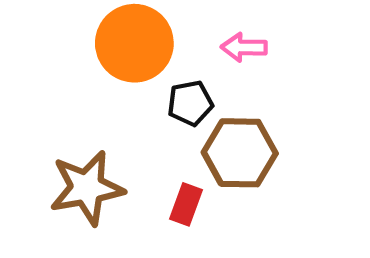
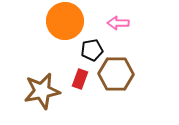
red rectangle: (186, 204) -> (80, 79), moved

